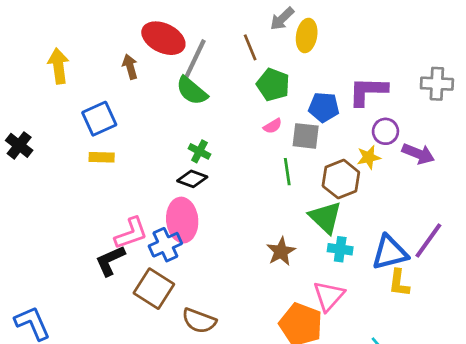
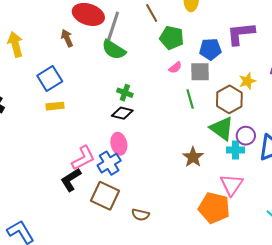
purple circle: (385, 131) -> (246, 136), moved
pink ellipse: (182, 220) -> (119, 144), size x0.7
brown semicircle: (199, 321) -> (140, 215), size x0.7

